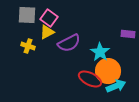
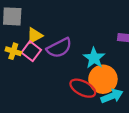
pink square: (49, 18) -> (31, 51), moved

